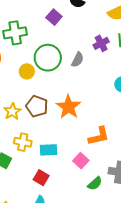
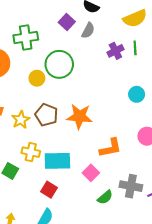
gray semicircle: (78, 60) -> (88, 31), moved
orange star: (68, 107) -> (79, 116), turned -30
cyan rectangle: (48, 150) -> (57, 161), size x1.4

